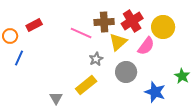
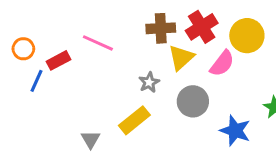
red rectangle: (34, 25) -> (58, 60), moved
pink line: (81, 33) -> (98, 43), moved

